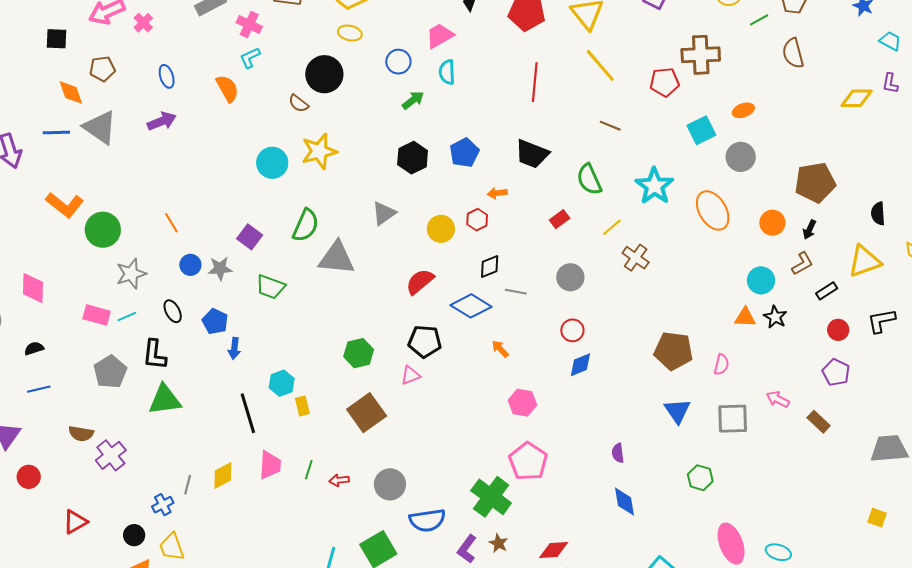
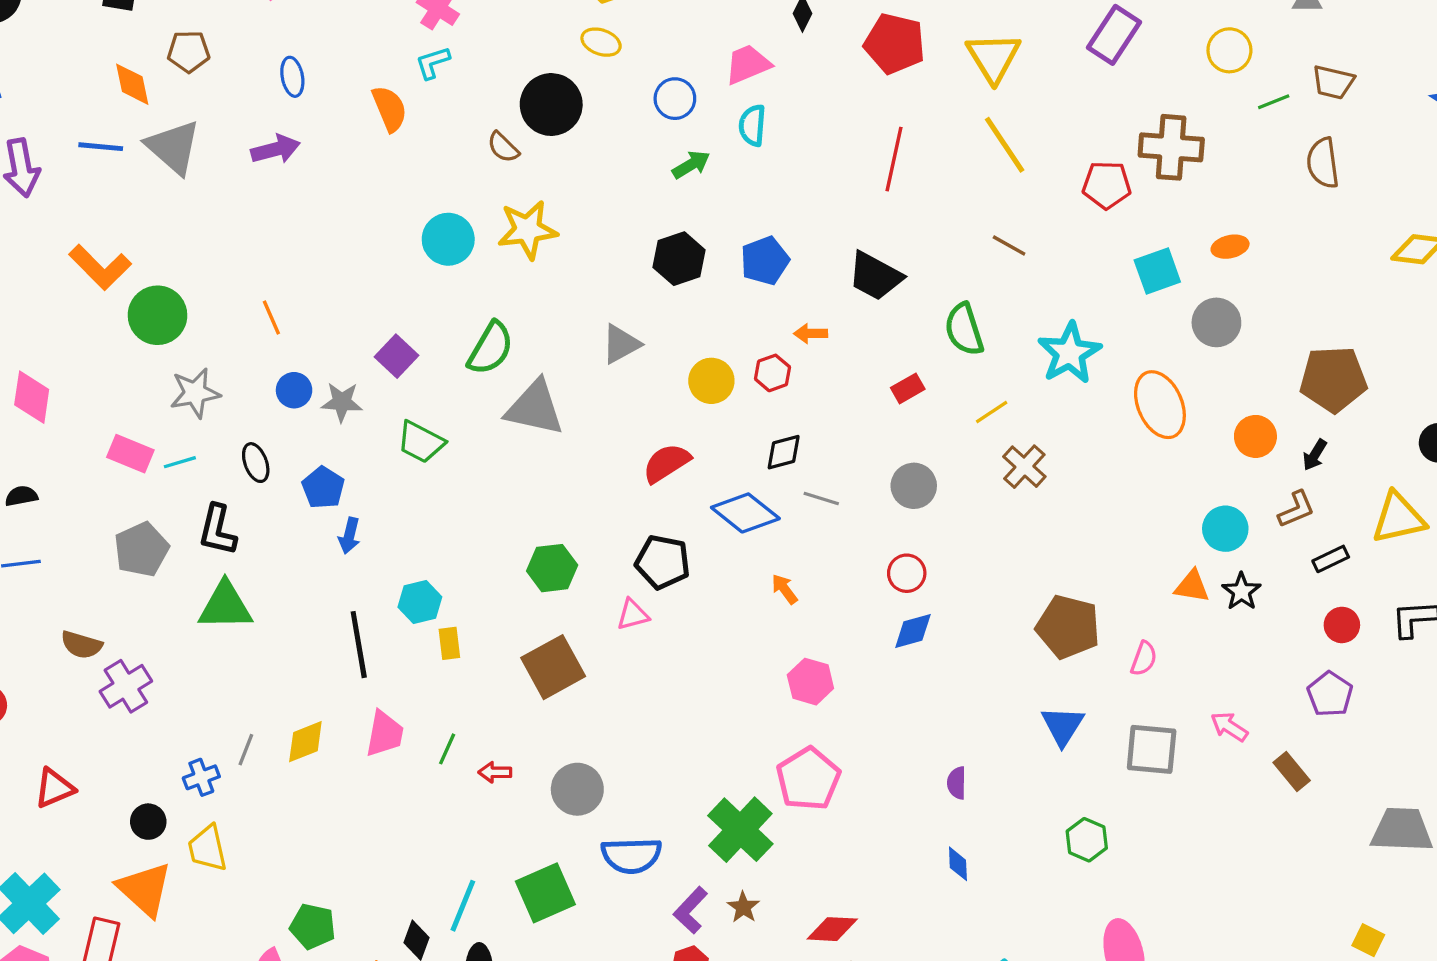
blue diamond: (625, 502) -> (958, 864), size x0.7

